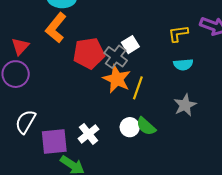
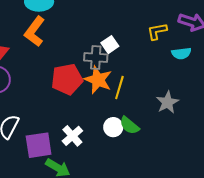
red pentagon: (89, 53) -> (67, 79), moved
gray cross: (116, 57) -> (96, 57), turned -30
cyan semicircle: (183, 65) -> (181, 53), moved

